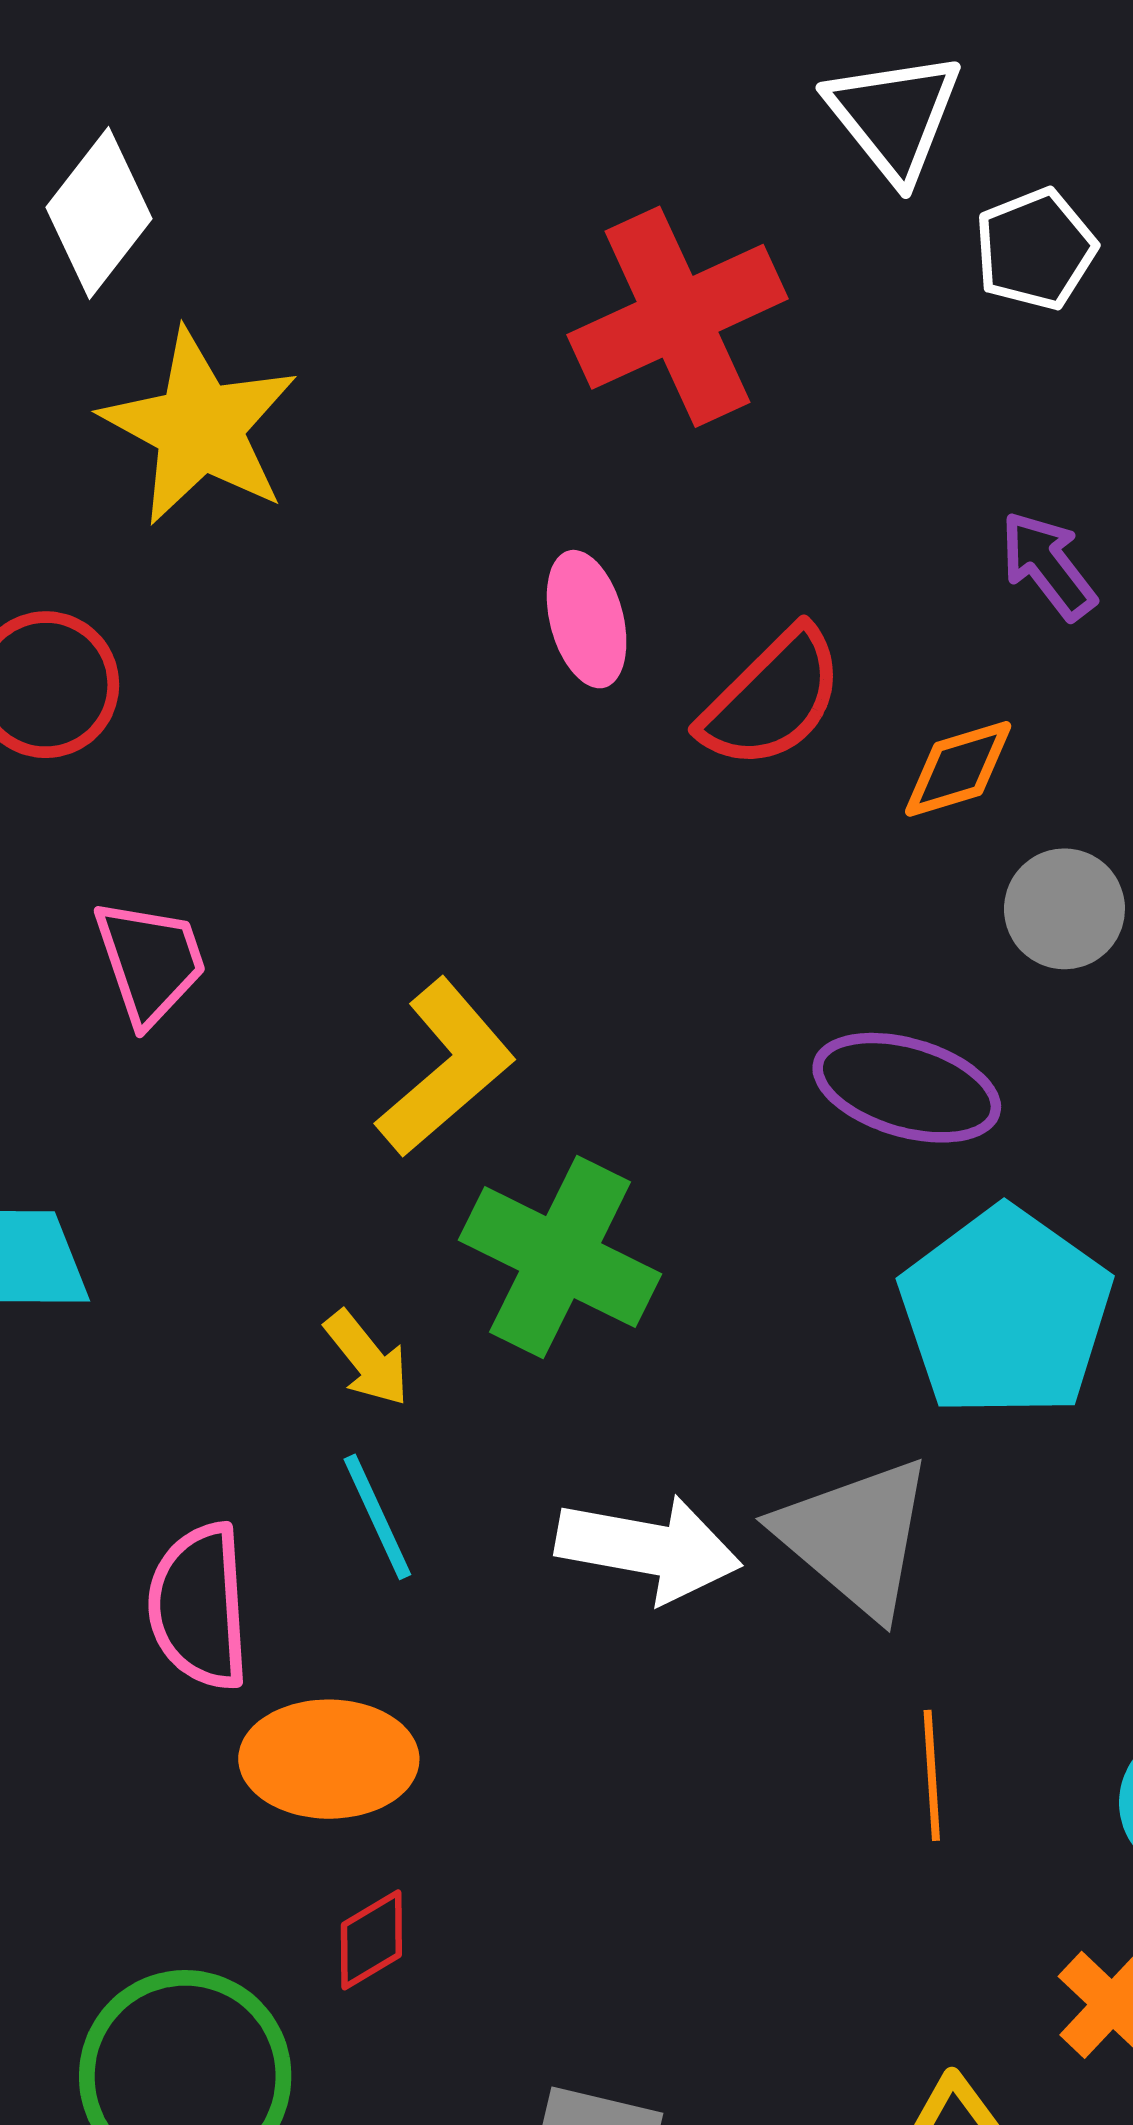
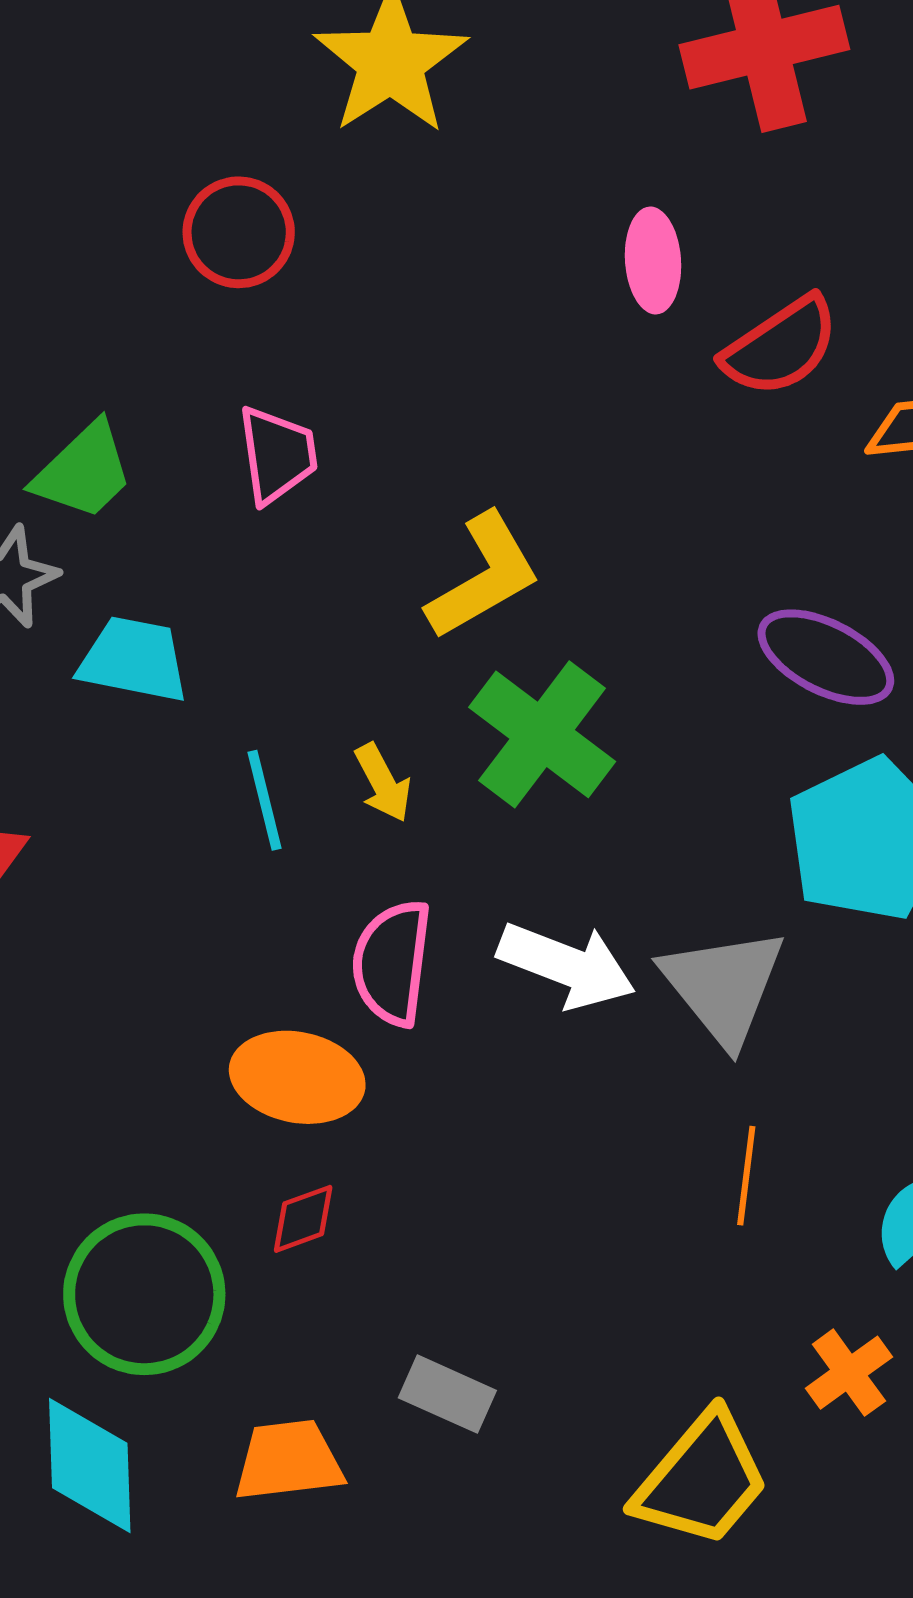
cyan line: (377, 1517) -> (264, 800), moved
pink semicircle: (199, 1607) -> (392, 963), moved

